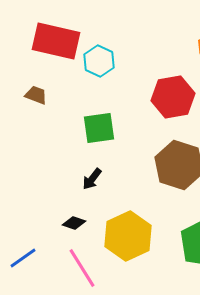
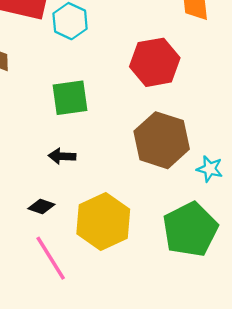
black arrow: (92, 179) -> (62, 156), turned 55

